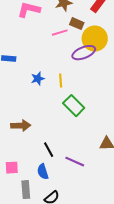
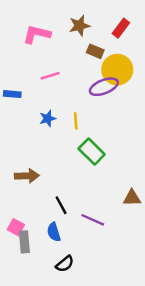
pink line: (60, 33) -> (50, 76), moved
pink square: (12, 168) -> (16, 227), turned 32
gray rectangle: (26, 190) -> (24, 242), moved

